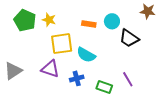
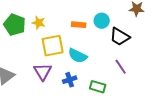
purple triangle: (50, 69) -> (43, 72), turned 42
purple line: (128, 79) -> (121, 67), moved

